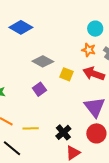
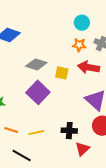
purple square: (39, 89) -> (38, 92), size x1.6
black cross: (63, 132) -> (69, 131), turned -35

